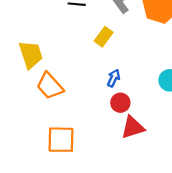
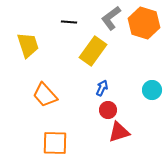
yellow rectangle: (104, 37) -> (93, 51), size x1.6
yellow trapezoid: (31, 55) -> (28, 45), moved

